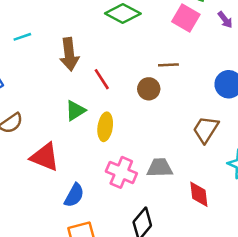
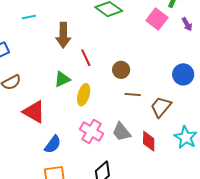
brown line: (168, 65) -> (133, 95), moved
gray trapezoid: (160, 168) -> (121, 132), turned -135
red diamond: (199, 194) -> (149, 141), moved

